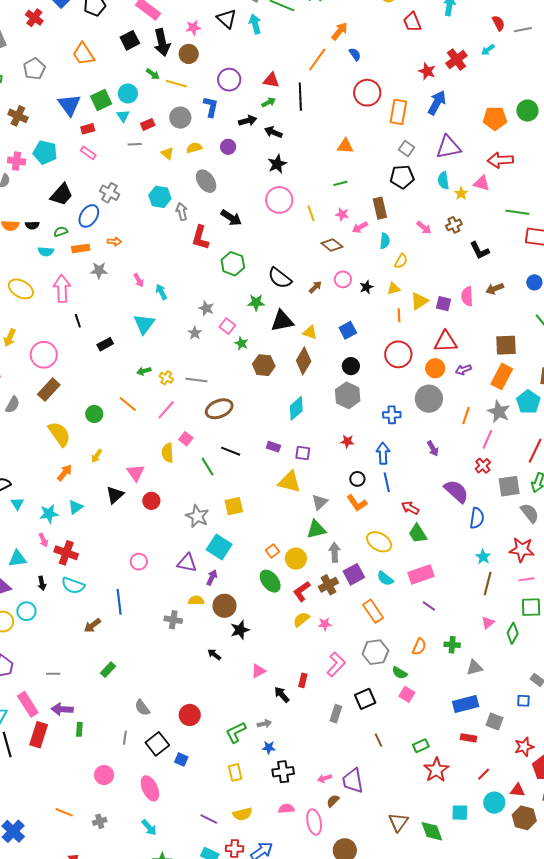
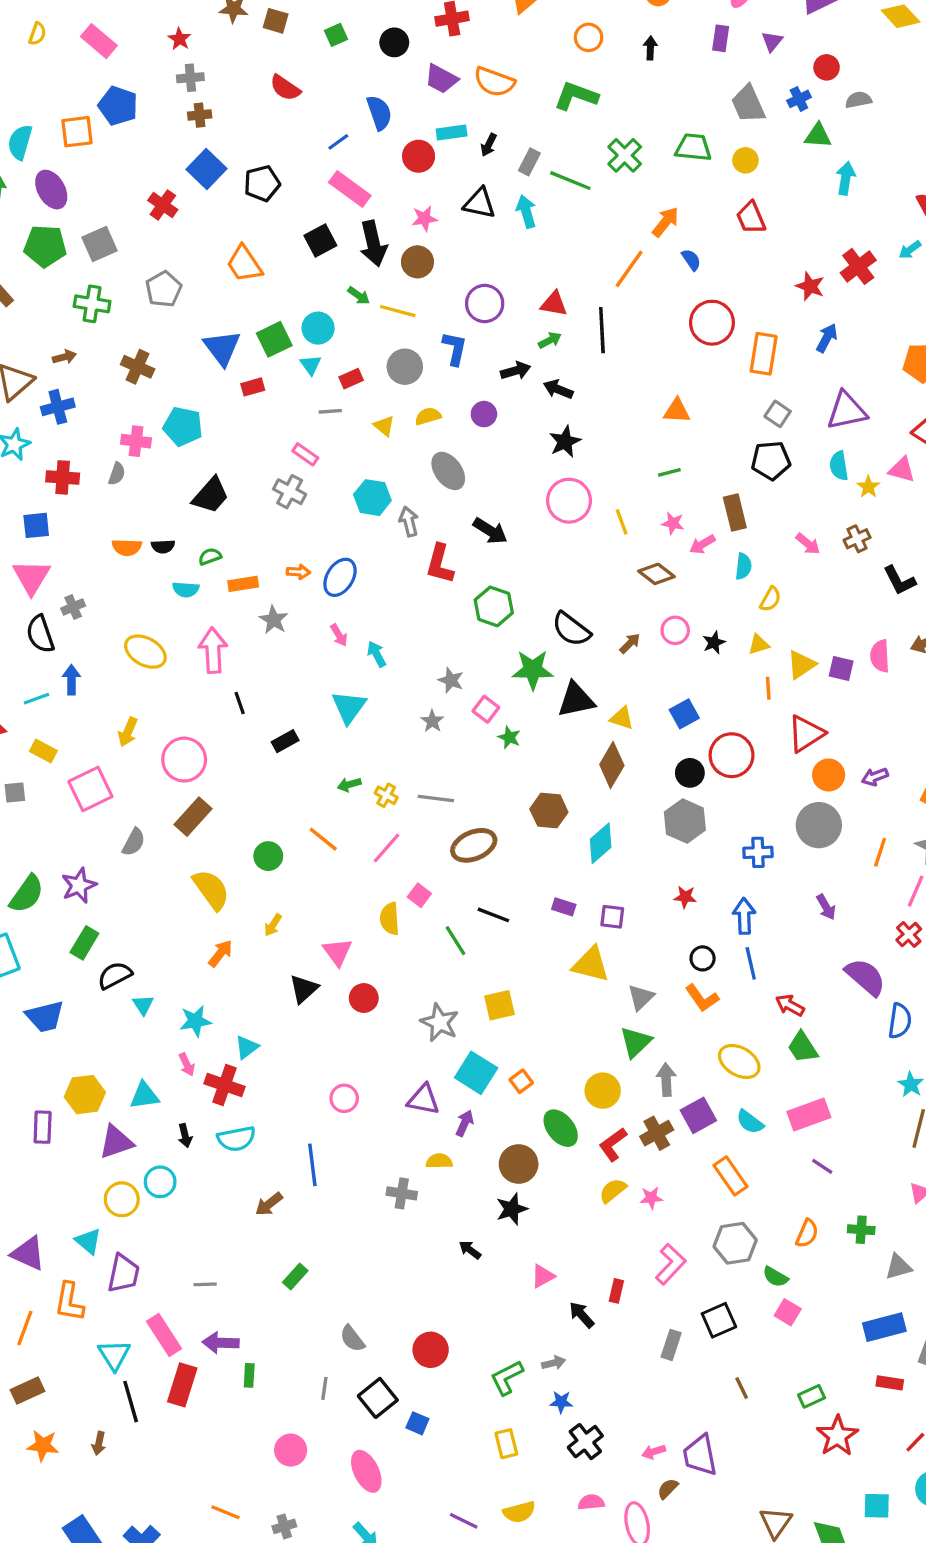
black triangle: (227, 19) -> (479, 203), turned -30
red trapezoid: (412, 22) -> (751, 218), moved
blue arrow: (437, 103) -> (827, 338), size x0.7
pink rectangle: (88, 153) -> (305, 454), moved
blue ellipse: (89, 216) -> (340, 577), moved
gray star: (99, 270) -> (274, 620), turned 30
green star: (256, 302) -> (533, 670), size x1.4
red triangle: (446, 342) -> (806, 734), moved, turned -30
red circle: (398, 354) -> (732, 755), moved
brown hexagon: (264, 365) -> (549, 811), moved
cyan triangle: (76, 507) -> (247, 1047), moved
green triangle: (316, 529) -> (636, 1042), turned -30
orange square: (272, 551) -> (521, 1081), moved
cyan semicircle: (73, 585) -> (236, 1139), turned -30
brown circle: (224, 606) -> (519, 1164), moved
black cross: (283, 772) -> (585, 1442), turned -30

